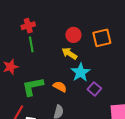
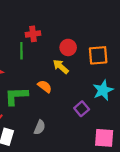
red cross: (28, 26) -> (33, 34), moved
cyan star: (80, 72) -> (103, 90), moved
orange semicircle: (60, 87) -> (45, 86), moved

